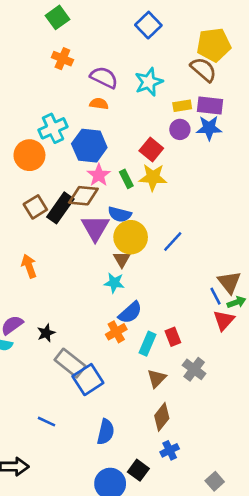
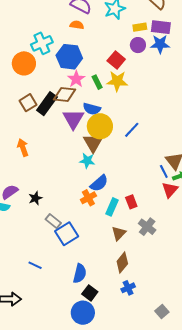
brown triangle: (122, 259) -> (93, 143), size x1.5
gray rectangle: (70, 363) -> (53, 221), size x0.7
black square: (138, 470) -> (90, 293), moved

